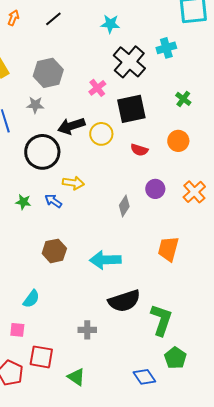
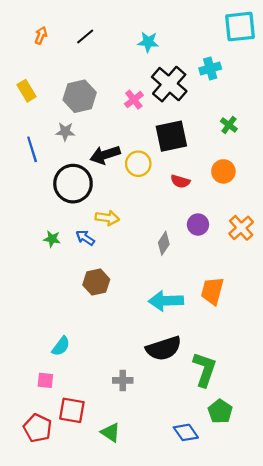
pink cross: (97, 88) -> (134, 100), moved
brown hexagon: (54, 251) -> (96, 282), moved
cyan arrow: (105, 260) -> (166, 301), moved

